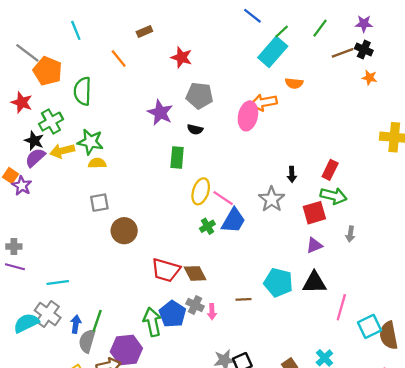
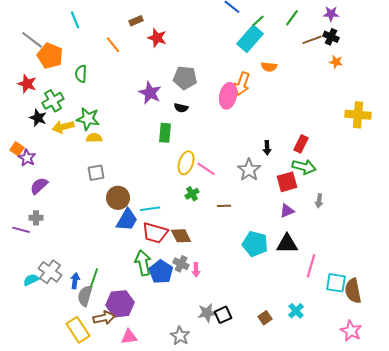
red star: (182, 57) -> (157, 38), moved
green semicircle: (83, 91) -> (81, 74), size x0.7
orange arrow: (264, 102) -> (242, 84), turned -60
purple semicircle: (35, 158) -> (39, 186), moved
blue trapezoid: (233, 221) -> (127, 220), moved
gray cross: (14, 246) -> (36, 218), moved
cyan line: (58, 282) -> (150, 209), moved
brown line: (243, 299) -> (224, 206), moved
green arrow: (152, 322) -> (143, 263), moved
cyan semicircle: (26, 323) -> (31, 280), size x0.7
cyan square: (369, 326) -> (336, 283), turned 35

